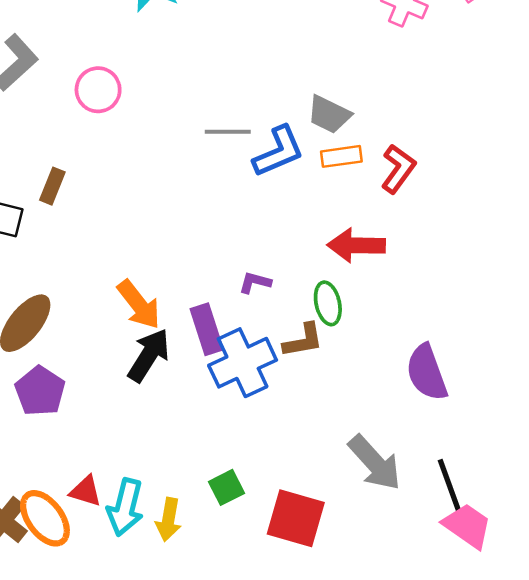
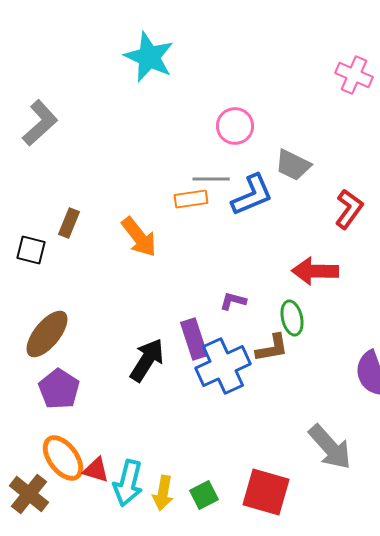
pink circle: (98, 90) -> (235, 126), moved
orange rectangle: (341, 156) -> (191, 199), moved
orange arrow: (139, 305) -> (139, 237), moved
green square: (227, 487) -> (204, 495), moved
orange ellipse: (45, 518) -> (63, 458), moved

